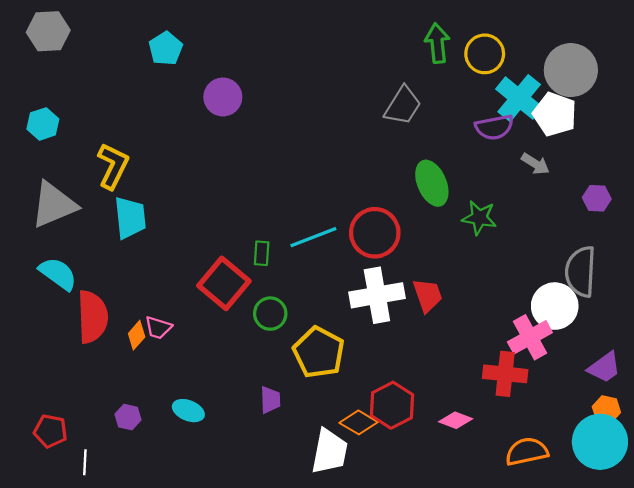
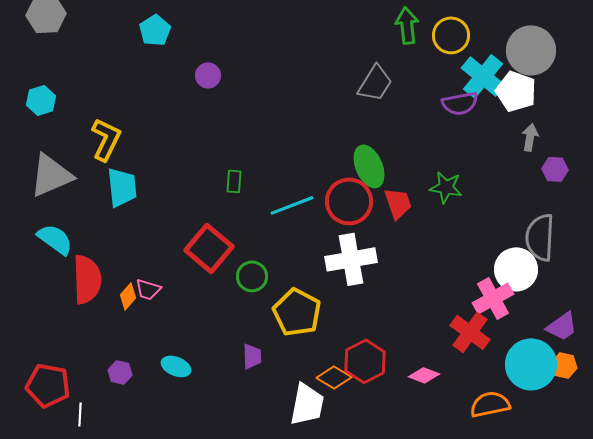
purple circle: (223, 97) -> (208, 75), size x0.7
gray arrow: (535, 164) -> (530, 137), moved, turned -112
green ellipse: (432, 183) -> (369, 166), moved
green rectangle: (262, 253) -> (234, 181), moved
red trapezoid: (428, 295) -> (398, 203), moved
red cross: (505, 374) -> (470, 332), turned 30
red pentagon: (50, 431) -> (48, 385), size x1.4
cyan circle: (600, 442) -> (531, 364), moved

